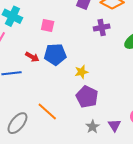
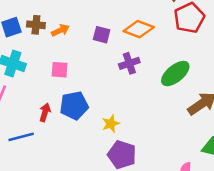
red arrow: (32, 57) -> (45, 112), turned -96

